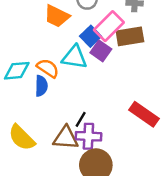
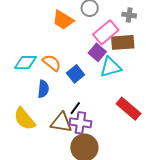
blue square: (91, 36) -> (75, 74), moved
cyan triangle: (74, 57) -> (111, 67), moved, turned -30
blue semicircle: (41, 86) -> (43, 89), moved

